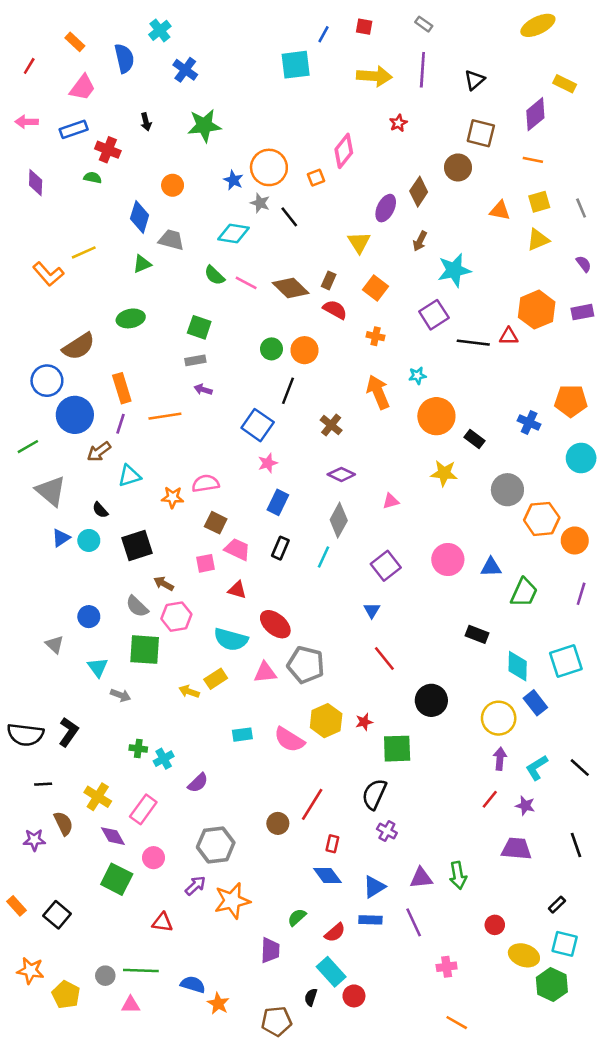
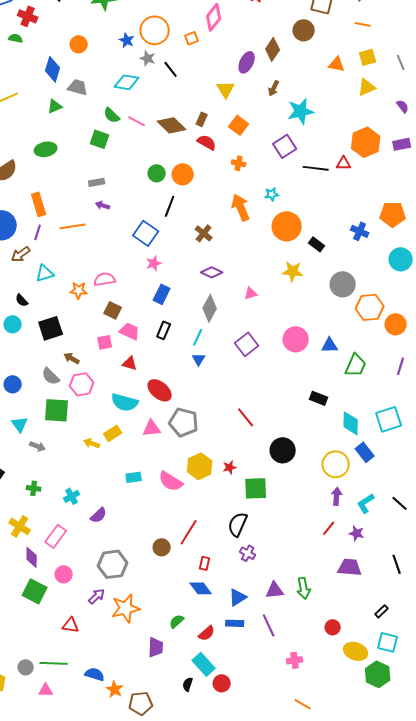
green square: (199, 327) -> (100, 139), moved
blue triangle: (372, 610) -> (199, 359), moved
green cross: (138, 749) -> (34, 488), moved
purple diamond: (113, 836) -> (32, 557), turned 30
brown pentagon: (277, 1021) -> (141, 703), moved

